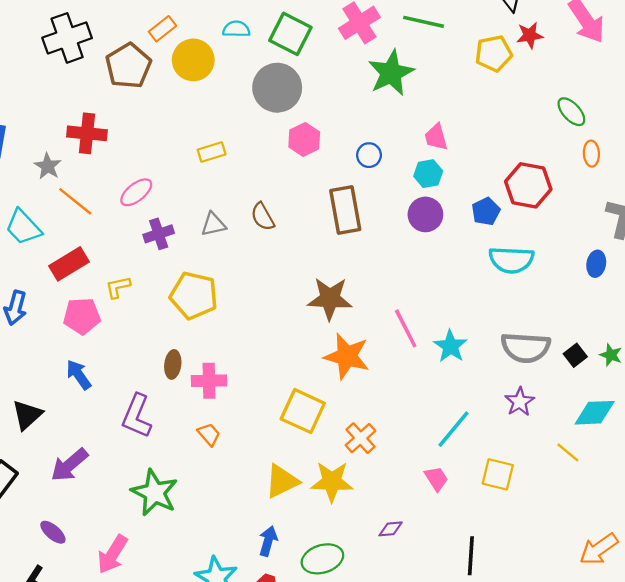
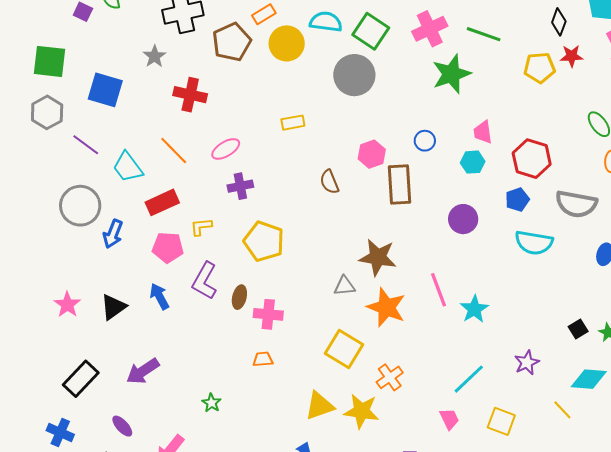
cyan semicircle: (236, 29) -> (326, 22), size x1.4
pink hexagon: (304, 140) -> (372, 154), moved
gray star: (48, 166) -> (155, 56), moved
red hexagon: (528, 185) -> (532, 159), moved
purple circle: (425, 214) -> (463, 219), moved
gray triangle: (213, 224) -> (345, 286), moved
gray semicircle: (526, 348) -> (576, 204), moved
black triangle: (27, 415) -> (113, 307), moved
purple L-shape: (137, 416) -> (205, 281), moved
orange trapezoid: (209, 434) -> (263, 359), turned -60
green star: (155, 493) -> (211, 403), size x0.5

